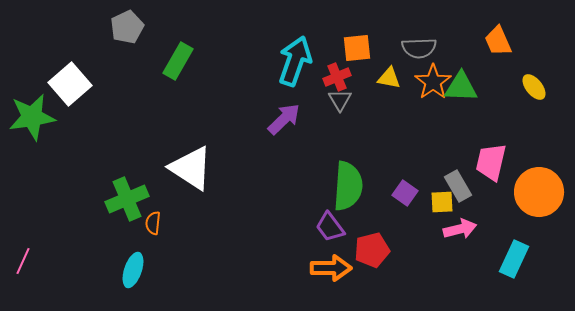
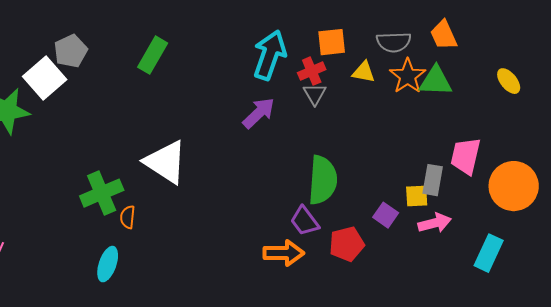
gray pentagon: (127, 27) -> (71, 51), moved
orange trapezoid: (498, 41) -> (444, 35), moved
gray rectangle: (458, 186) -> (433, 180), turned 40
purple square: (405, 193) -> (386, 215), moved
orange arrow: (331, 268) -> (284, 253), moved

